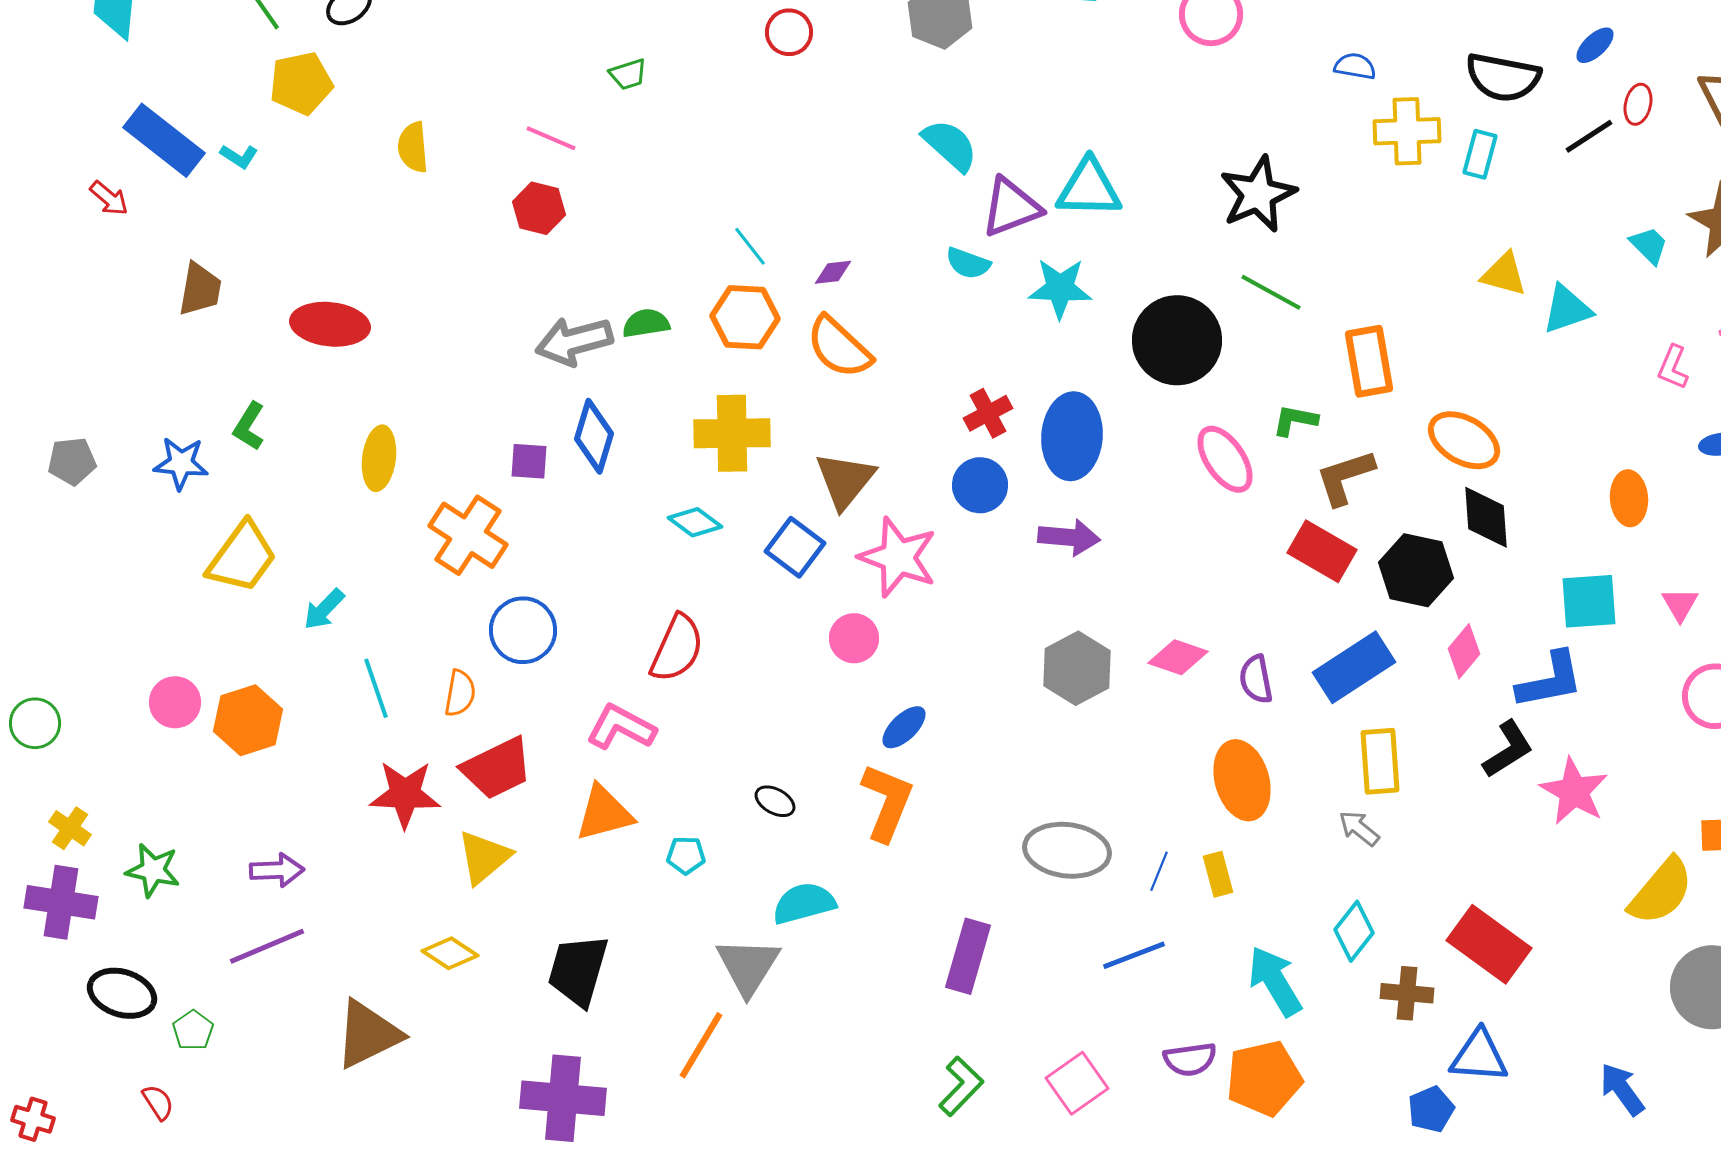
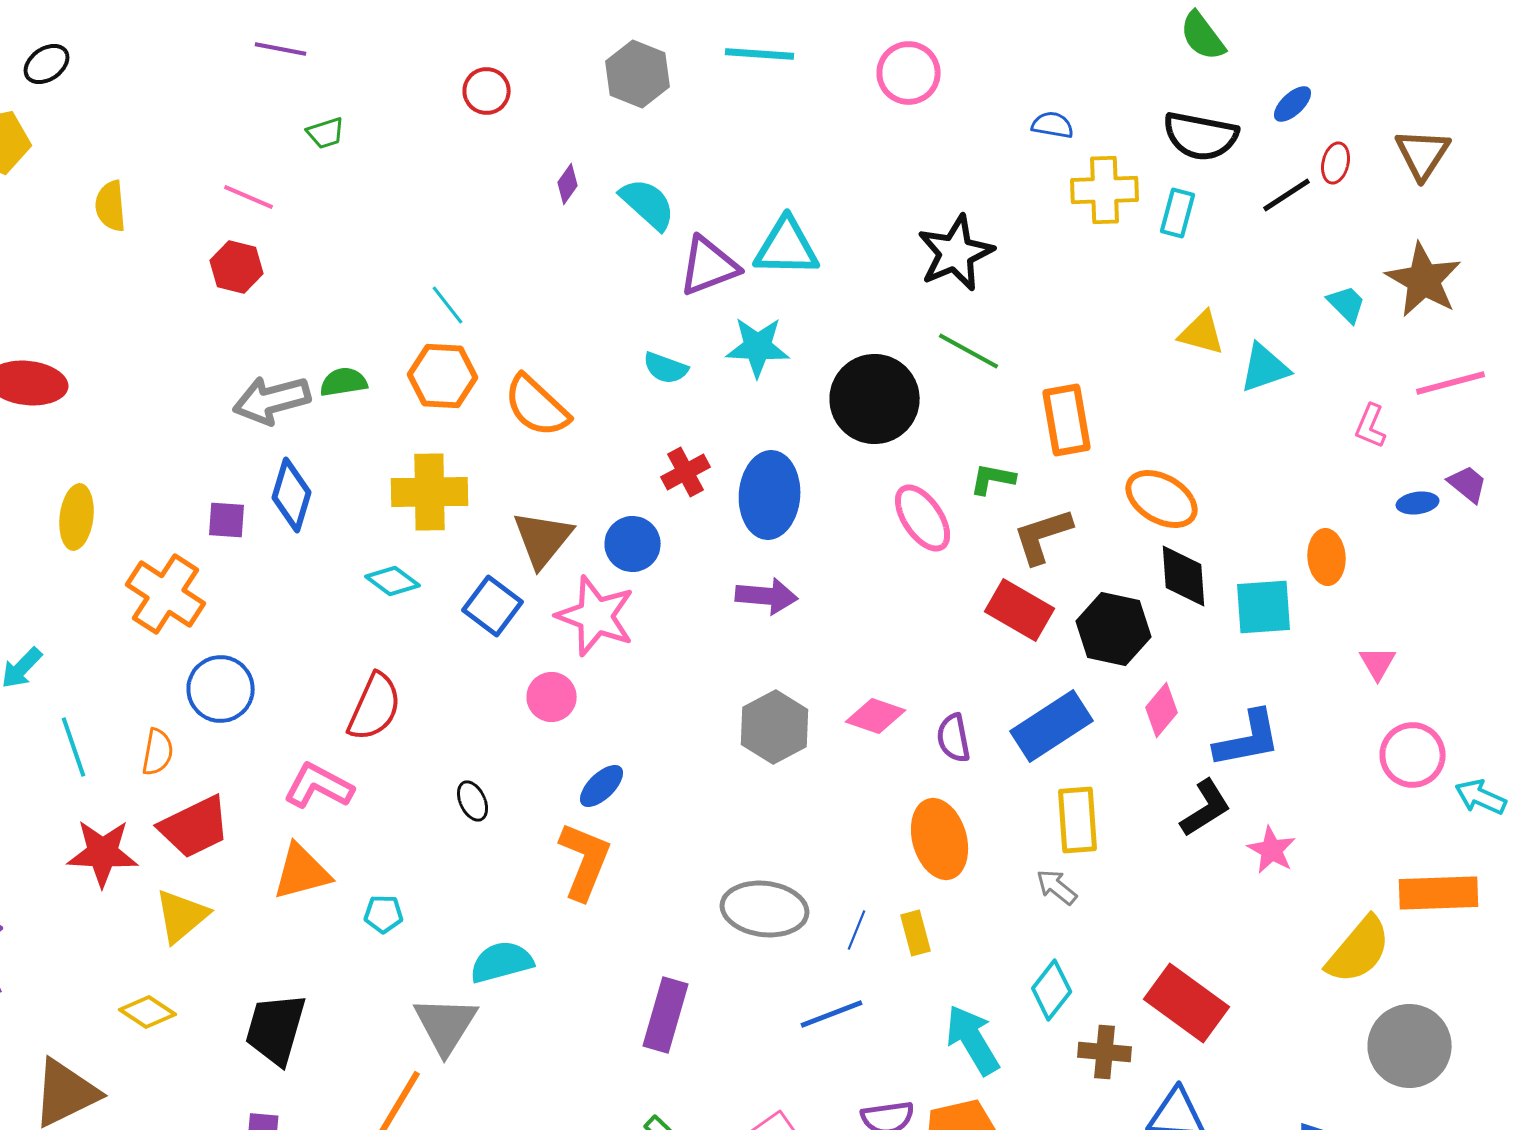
cyan semicircle: (968, 263) -> (666, 368), moved
purple diamond: (833, 272) -> (568, 184), moved, turned -48
blue circle: (980, 485) -> (633, 544), moved
cyan square: (1589, 601) -> (1264, 607), moved
pink star: (1574, 791) -> (1272, 850), size x0.7
black ellipse: (775, 801) -> (473, 801), moved, turned 36

